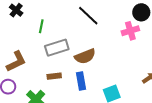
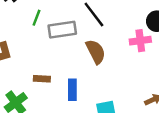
gray rectangle: (57, 48) -> (62, 30), moved
brown semicircle: (85, 56) -> (96, 52), moved, turned -105

